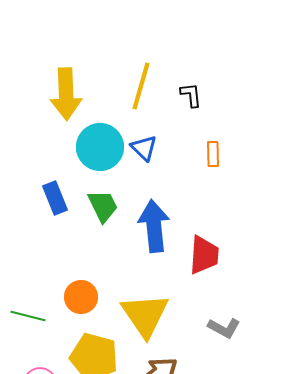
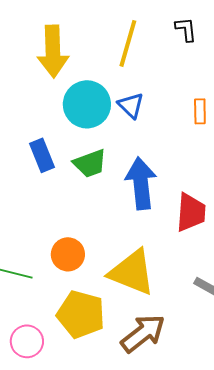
black L-shape: (191, 95) -> (186, 29), moved
green trapezoid: (103, 206) -> (90, 163), turned 96
yellow triangle: (145, 315) -> (132, 272), turned -34

